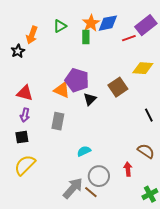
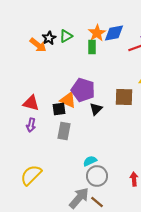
orange arrow: (32, 35) -> (38, 45), turned -72
black star: (18, 51) -> (49, 38), moved
brown square: (118, 87) -> (124, 97), turned 36
black square: (22, 137) -> (59, 109), moved
gray circle: (99, 176) -> (97, 176), moved

